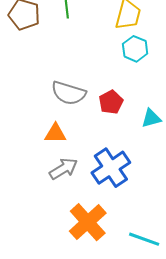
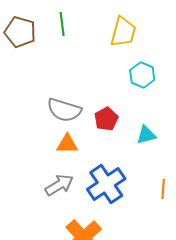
cyan hexagon: (135, 49) -> (142, 75), moved
orange triangle: (55, 133) -> (67, 144), moved

